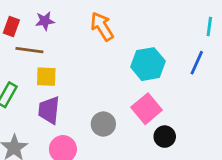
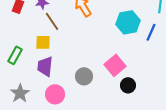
brown line: (29, 50) -> (52, 21), moved, turned 48
cyan hexagon: (148, 64) -> (128, 22), moved

